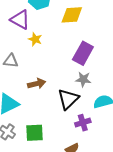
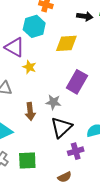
gray star: (83, 79) -> (53, 102), moved
brown arrow: (37, 84) -> (30, 112), turned 96

